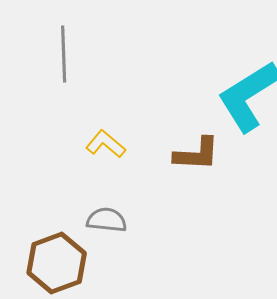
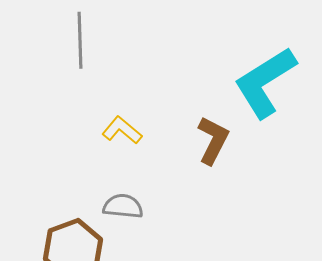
brown L-shape: (197, 154) -> (213, 140), turned -66

